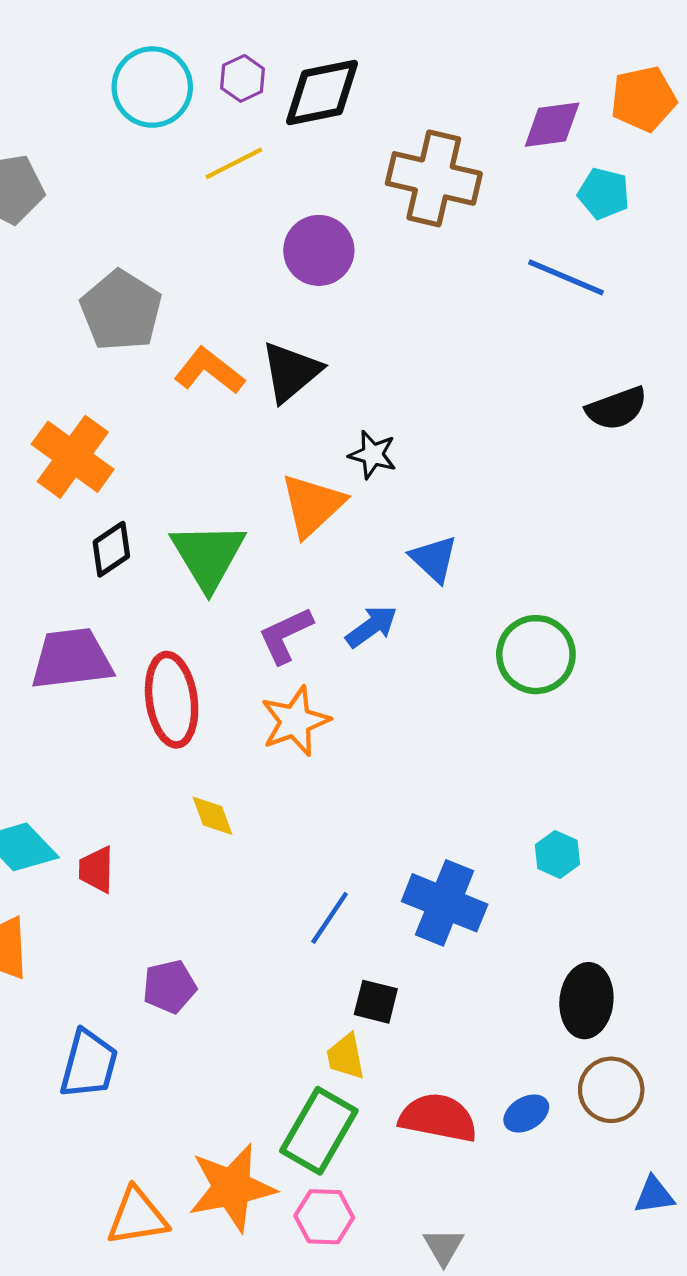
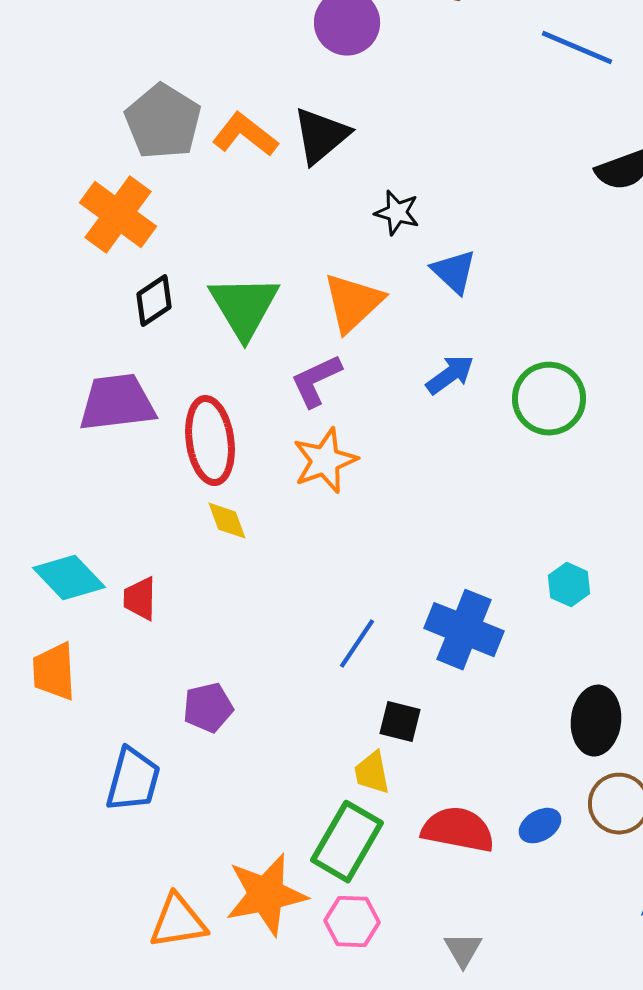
gray pentagon: (121, 311) -> (163, 122), moved
orange triangle: (312, 505) -> (353, 303), moved
blue triangle: (434, 559) -> (454, 272), moved
blue arrow: (371, 627) -> (450, 375), moved
yellow diamond: (212, 816) -> (227, 521), moved

